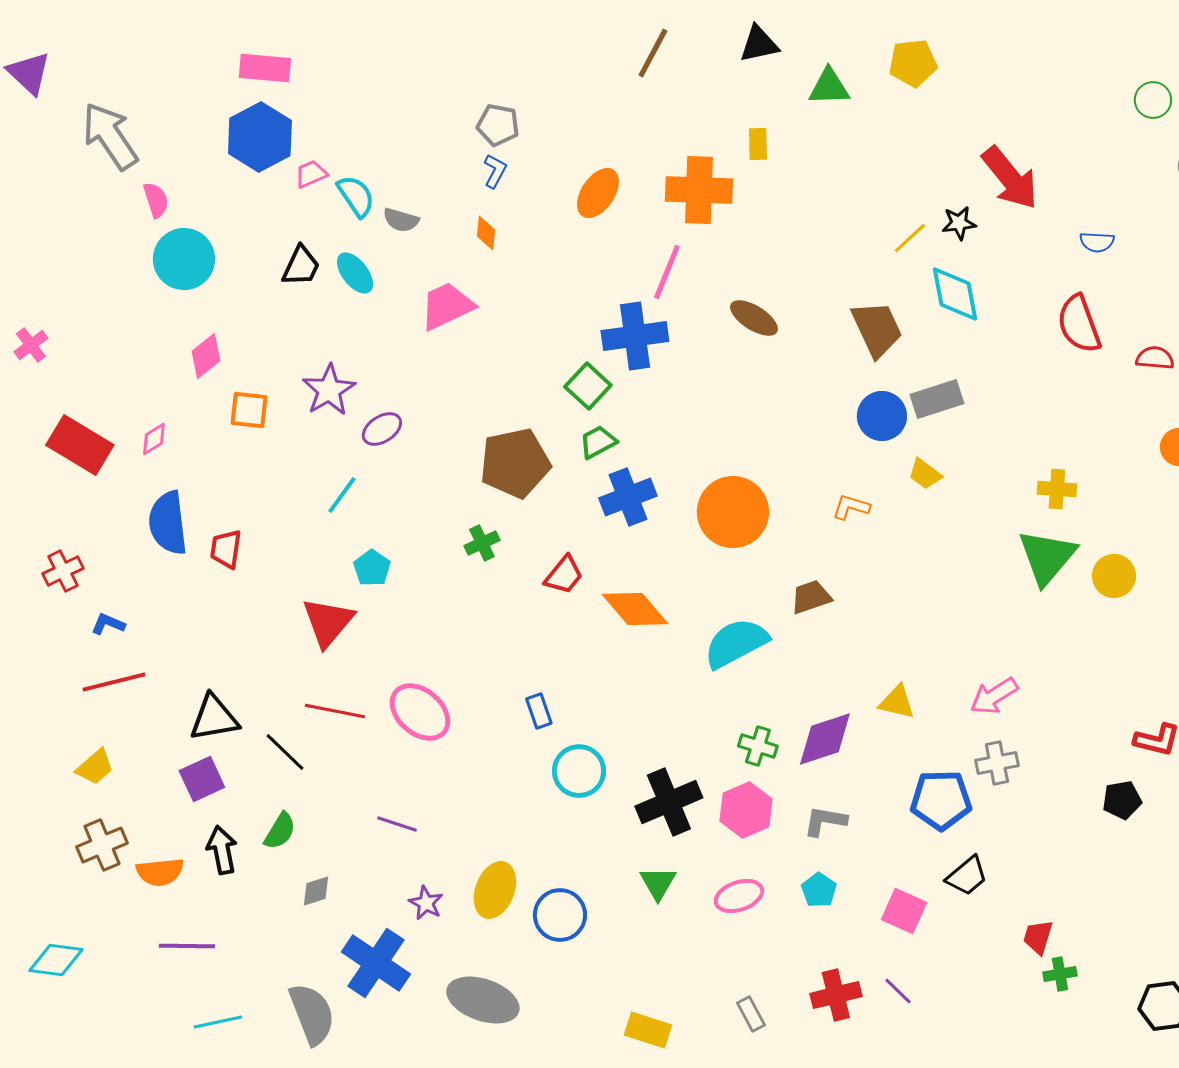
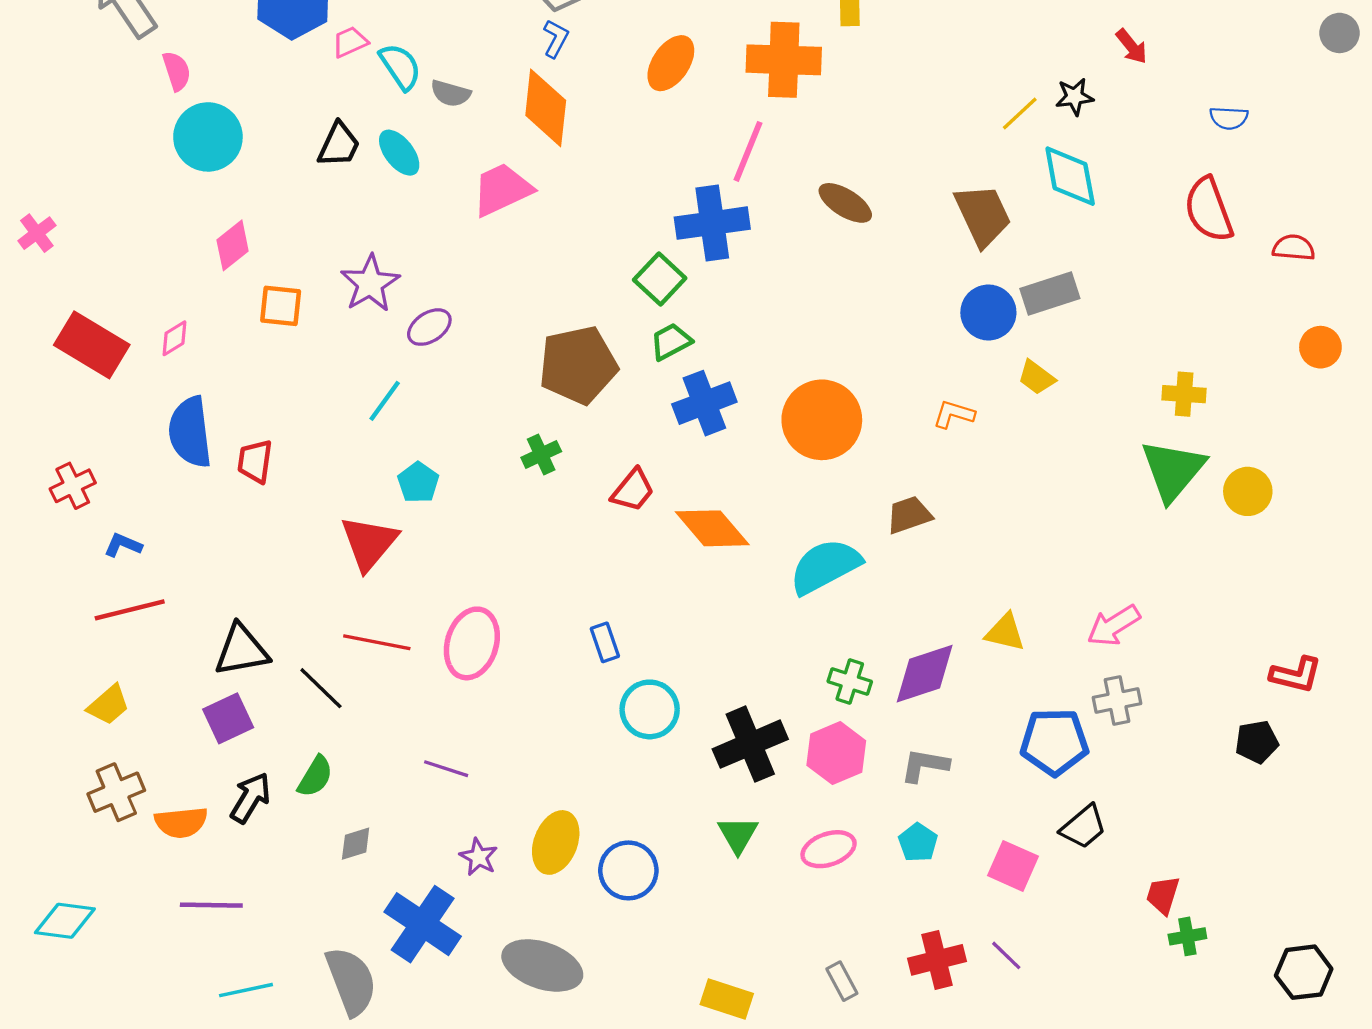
red arrow: (1010, 178) -> (1132, 46), size x0.5
orange diamond: (486, 233) -> (546, 108), size x2.0
pink ellipse: (420, 712) -> (472, 643), turned 66
black arrow: (222, 850) -> (250, 798), turned 42

